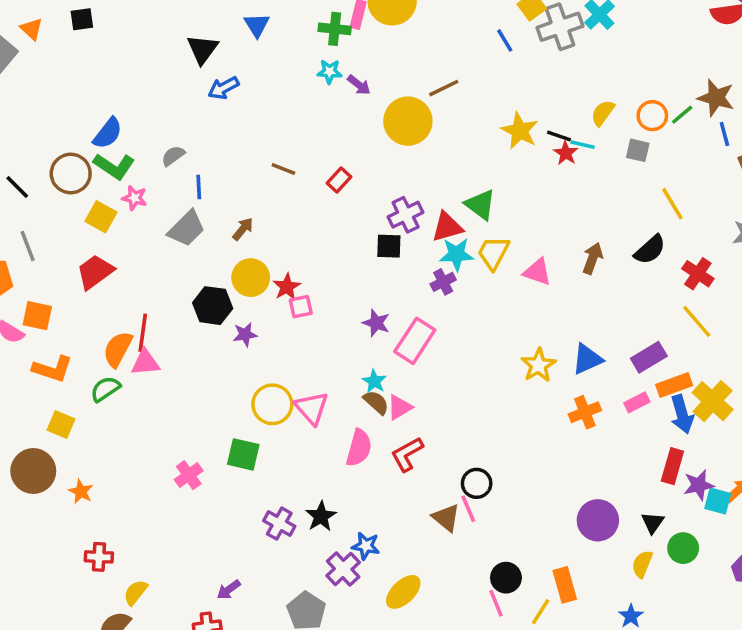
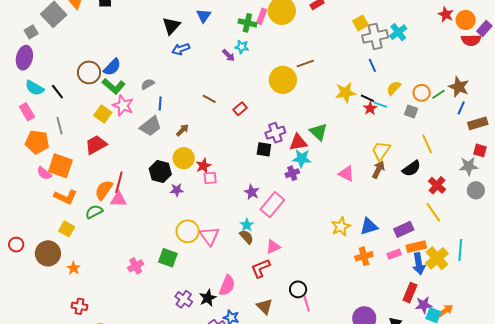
blue line: (505, 40) -> (372, 65), moved
purple arrow: (359, 85) -> (229, 55), moved
yellow star: (520, 131) -> (346, 93), turned 30
blue line: (724, 134) -> (461, 108), turned 32
brown circle: (71, 174) -> (89, 72), moved
pink star: (134, 198) -> (123, 105), size x1.5
yellow trapezoid: (493, 253) -> (381, 151), moved
orange square: (37, 316) -> (60, 166), size x1.4
pink triangle: (399, 407) -> (273, 247), moved
pink semicircle: (359, 448) -> (227, 285), moved
pink line: (468, 509) -> (307, 304), moved
brown triangle: (446, 518) -> (265, 306), moved

